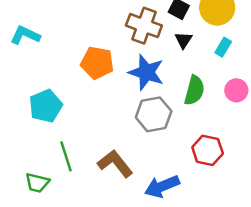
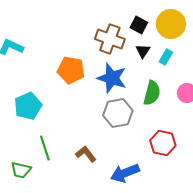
cyan rectangle: (223, 47) -> (166, 57), moved
brown L-shape: (115, 164) -> (86, 154), size x0.7

